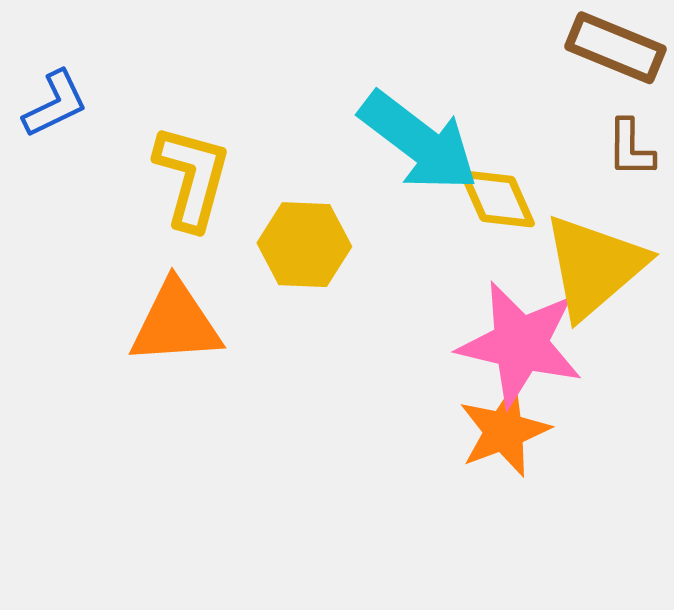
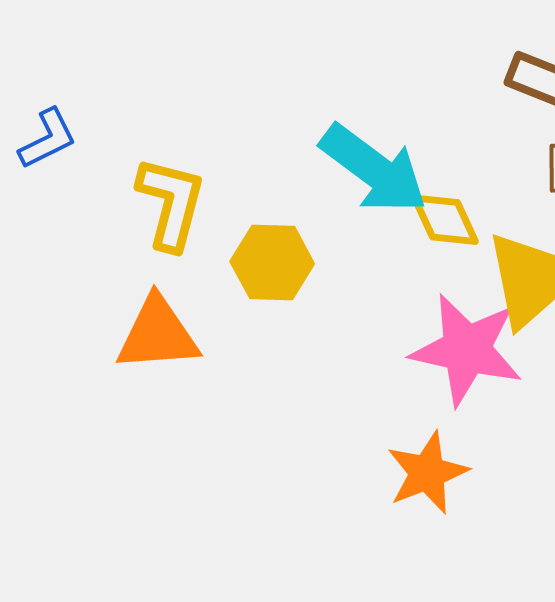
orange star: (504, 431) -> (427, 473), moved

